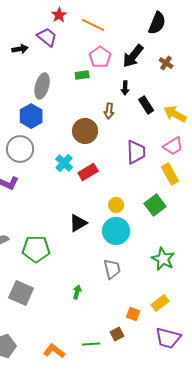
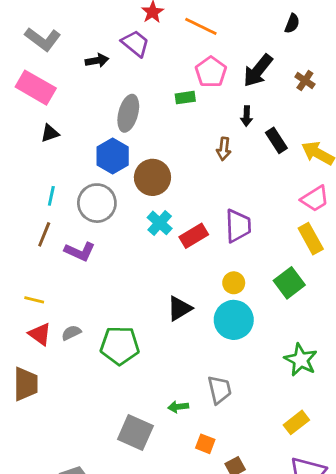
black semicircle: (157, 23) -> (292, 23), size x0.6
brown circle: (85, 131) -> (152, 177), moved
purple trapezoid: (136, 152) -> (238, 226), moved
gray trapezoid: (112, 269) -> (219, 390), moved
green arrow: (77, 292) -> (178, 407), turned -112
gray square: (21, 293) -> (135, 432), moved
orange square: (133, 314) -> (205, 444), moved

